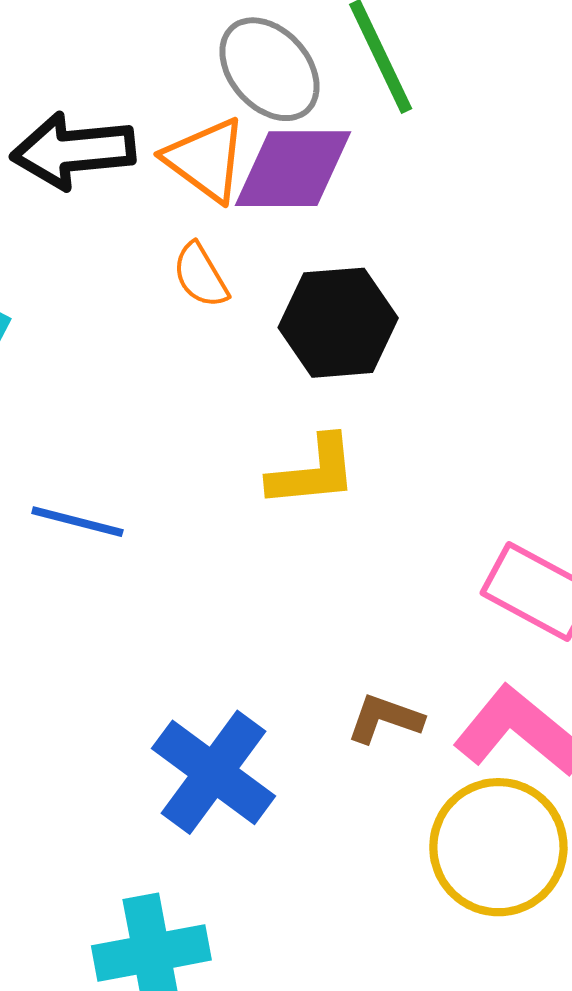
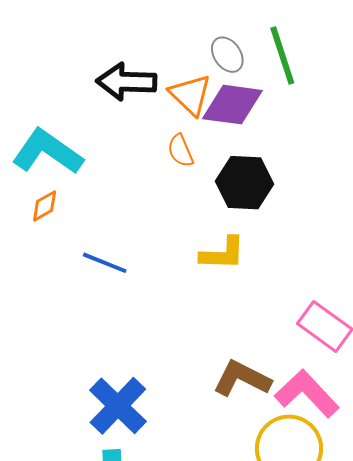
gray ellipse: (269, 69) -> (227, 55), size x0.7
brown L-shape: (385, 719) -> (242, 379), size x1.5
blue cross: (213, 772) -> (118, 406), moved

